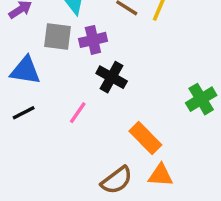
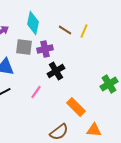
black cross: (112, 77) -> (56, 71), turned 30
orange triangle: (161, 175) -> (94, 130), moved

